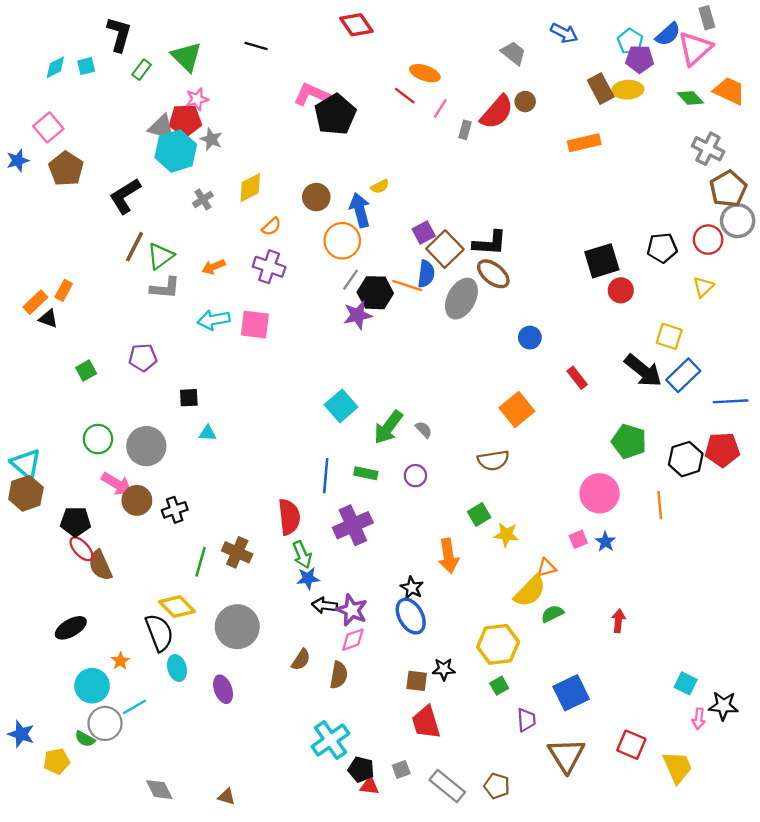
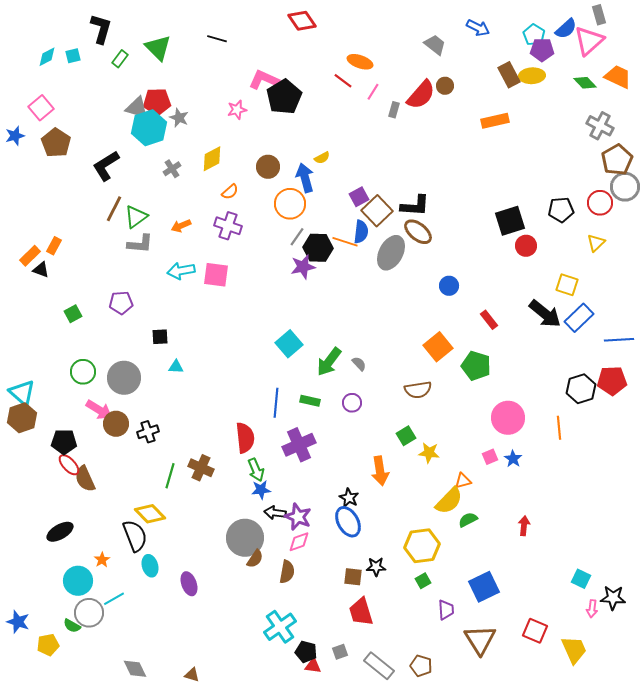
pink star: (197, 99) -> (237, 110), moved
green pentagon: (629, 441) -> (476, 366), moved
gray circle: (237, 627) -> (245, 538), moved

